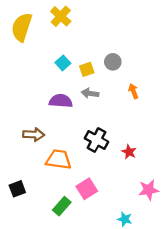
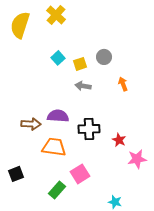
purple semicircle: (61, 101) -> (58, 116), moved
black cross: (97, 140) -> (89, 129), turned -30
pink star: (149, 190) -> (137, 159), moved

